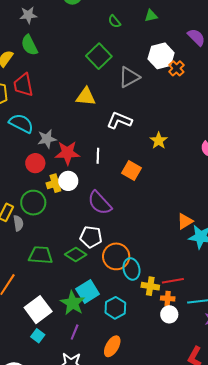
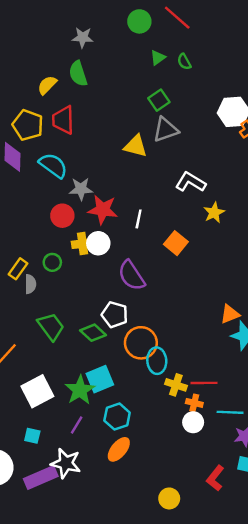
green triangle: (151, 16) -> (158, 58), moved, turned -32
green square: (99, 56) -> (159, 100), size x0.7
gray triangle: (129, 77) -> (166, 130), moved
white L-shape: (119, 120) -> (190, 182), moved
green circle: (33, 203) -> (52, 262), size x0.6
green trapezoid: (41, 255) -> (51, 327), turned 40
cyan hexagon: (115, 308) -> (117, 417), moved
cyan square: (38, 336) -> (32, 436), moved, turned -32

